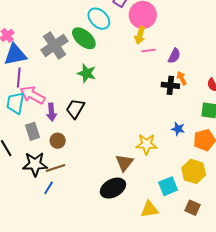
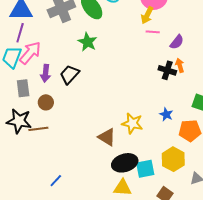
pink arrow: (33, 95) -> (30, 53), turned 90
brown triangle: (124, 163) -> (107, 137), turned -48
blue line: (49, 188) -> (56, 181), moved
black ellipse: (113, 188) -> (125, 163), moved

